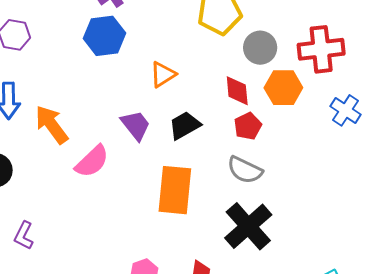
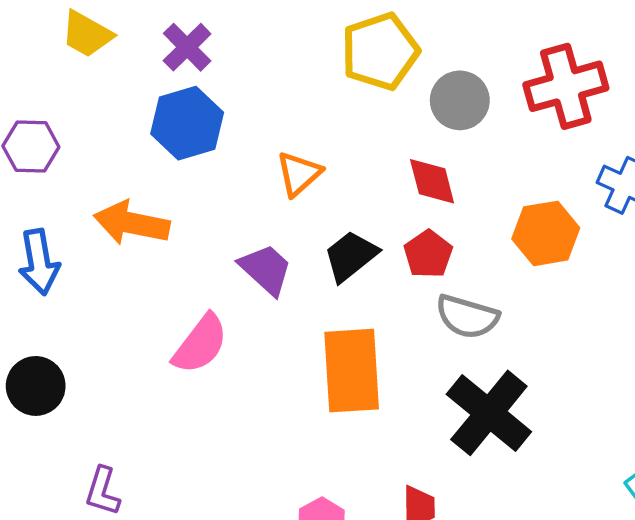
orange hexagon: (283, 88) -> (546, 233), moved
orange arrow: (52, 125) -> (132, 223), moved, turned -33
red pentagon: (248, 126) -> (428, 254), moved

